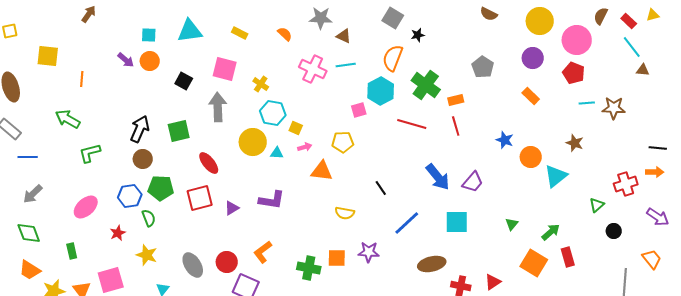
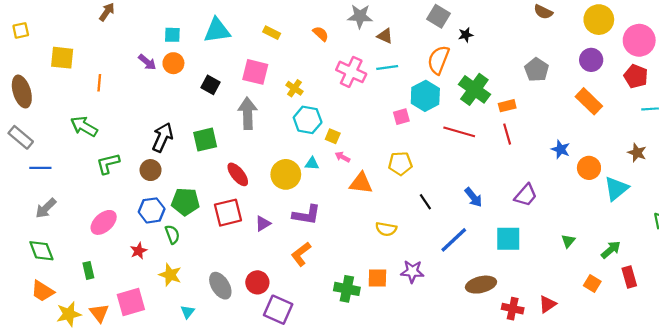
orange rectangle: (531, 96) -> (589, 101), size x1.4
yellow circle: (253, 142) -> (286, 174), moved
yellow pentagon: (343, 142) -> (400, 164), moved
pink arrow: (305, 147) -> (342, 157), turned -136
brown circle: (143, 159) -> (151, 170), moved
blue arrow: (438, 177) -> (473, 197), moved, size x0.7
orange L-shape: (263, 252) -> (301, 254), moved
orange square: (534, 263) -> (592, 283), size x0.6

